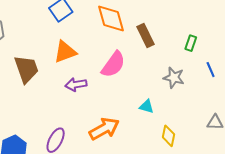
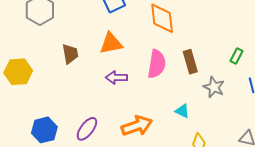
brown rectangle: (146, 35) -> (190, 62), moved
pink semicircle: (113, 64) -> (157, 64), turned -36
brown trapezoid: (26, 69) -> (70, 54), size x0.7

